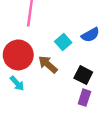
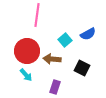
brown arrow: (48, 64) -> (52, 59), turned -36
purple rectangle: (84, 98) -> (55, 87), moved

